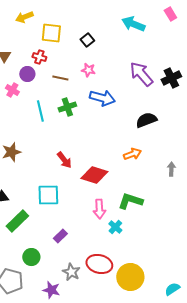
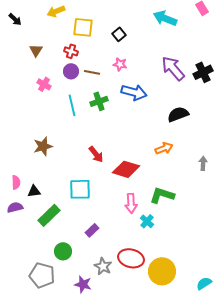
purple circle: (27, 74) -> (71, 71), moved

